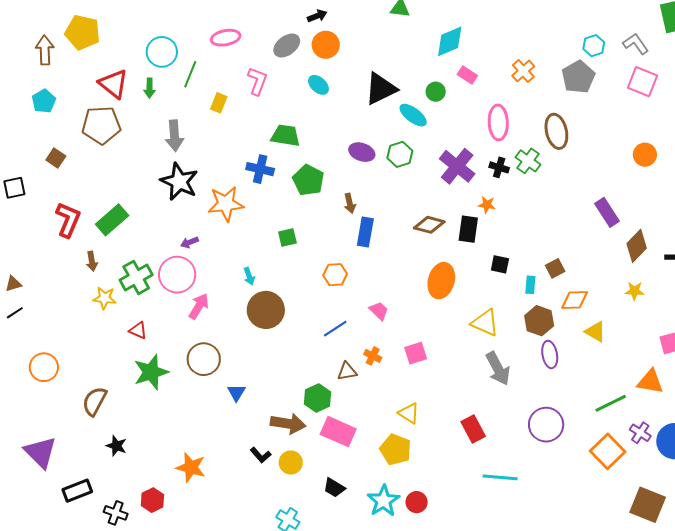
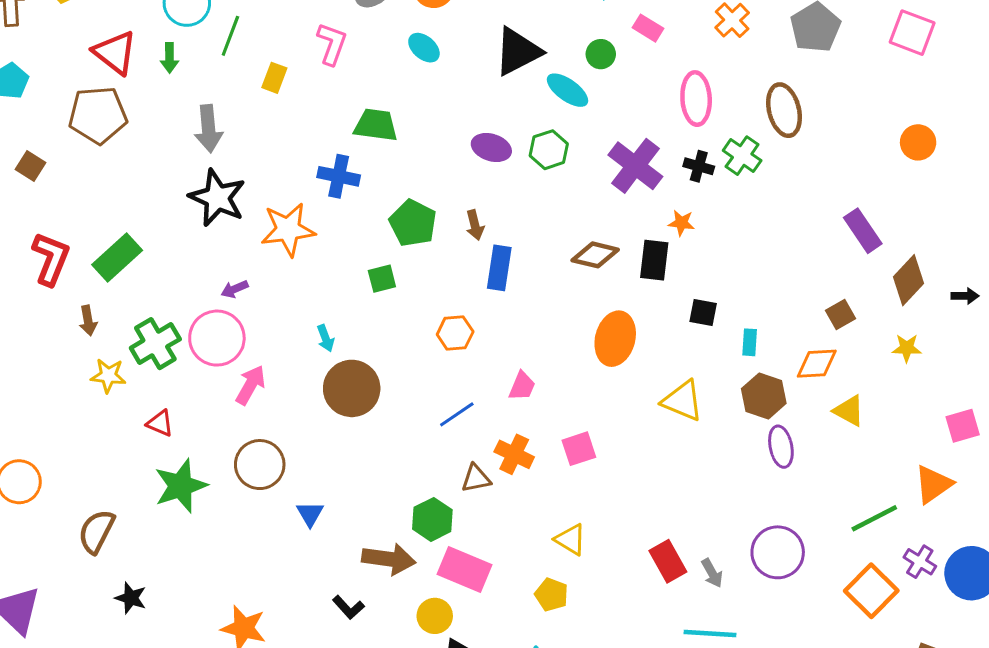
green pentagon: (308, 180) -> (413, 223), moved
brown square: (555, 268) -> (840, 314), moved
pink trapezoid: (379, 311) -> (522, 386), turned 70
orange cross: (373, 356) -> (514, 454), size x1.4
gray arrow: (498, 369) -> (712, 573), moved, size x0.6
orange triangle: (650, 382) -> (933, 484), turned -44
yellow pentagon: (396, 449) -> (552, 595), size x0.7
yellow circle: (291, 463) -> (435, 616), moved

